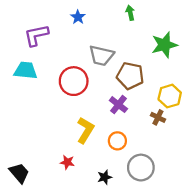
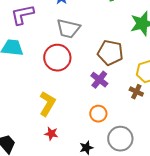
gray trapezoid: (101, 55) -> (68, 29), moved
yellow L-shape: (85, 130) -> (47, 104), moved

